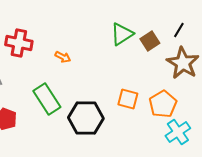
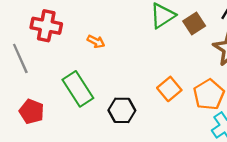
orange square: (128, 99) -> (169, 89), turned 35
black hexagon: (86, 118) -> (122, 110), size x0.7

